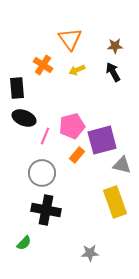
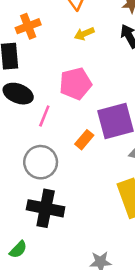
orange cross: (43, 65) -> (28, 26), moved, turned 36
pink pentagon: (72, 126) -> (76, 84), moved

